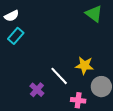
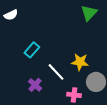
green triangle: (94, 14) -> (89, 13), turned 36
cyan rectangle: (16, 36) -> (32, 50), moved

